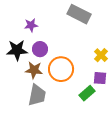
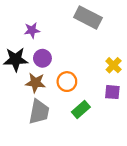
orange circle: (61, 69) -> (67, 82), size x0.7
green rectangle: (87, 93) -> (81, 110), moved

